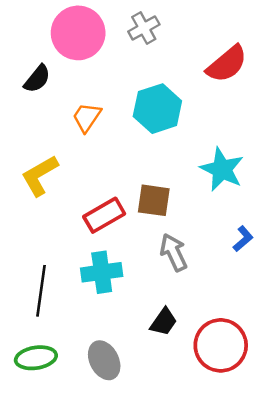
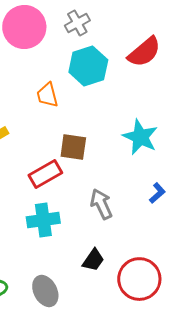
cyan hexagon: (157, 109) -> (88, 66), moved
orange trapezoid: (87, 117) -> (47, 95), moved, turned -48
brown square: (154, 200) -> (73, 147), moved

